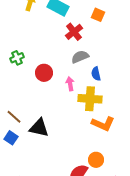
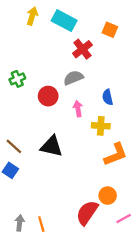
gray semicircle: (80, 57) -> (73, 78), moved
yellow cross: (90, 99) -> (101, 126), size x0.7
orange L-shape: (103, 124) -> (116, 154), turned -45
black triangle: (39, 128) -> (52, 146), moved

